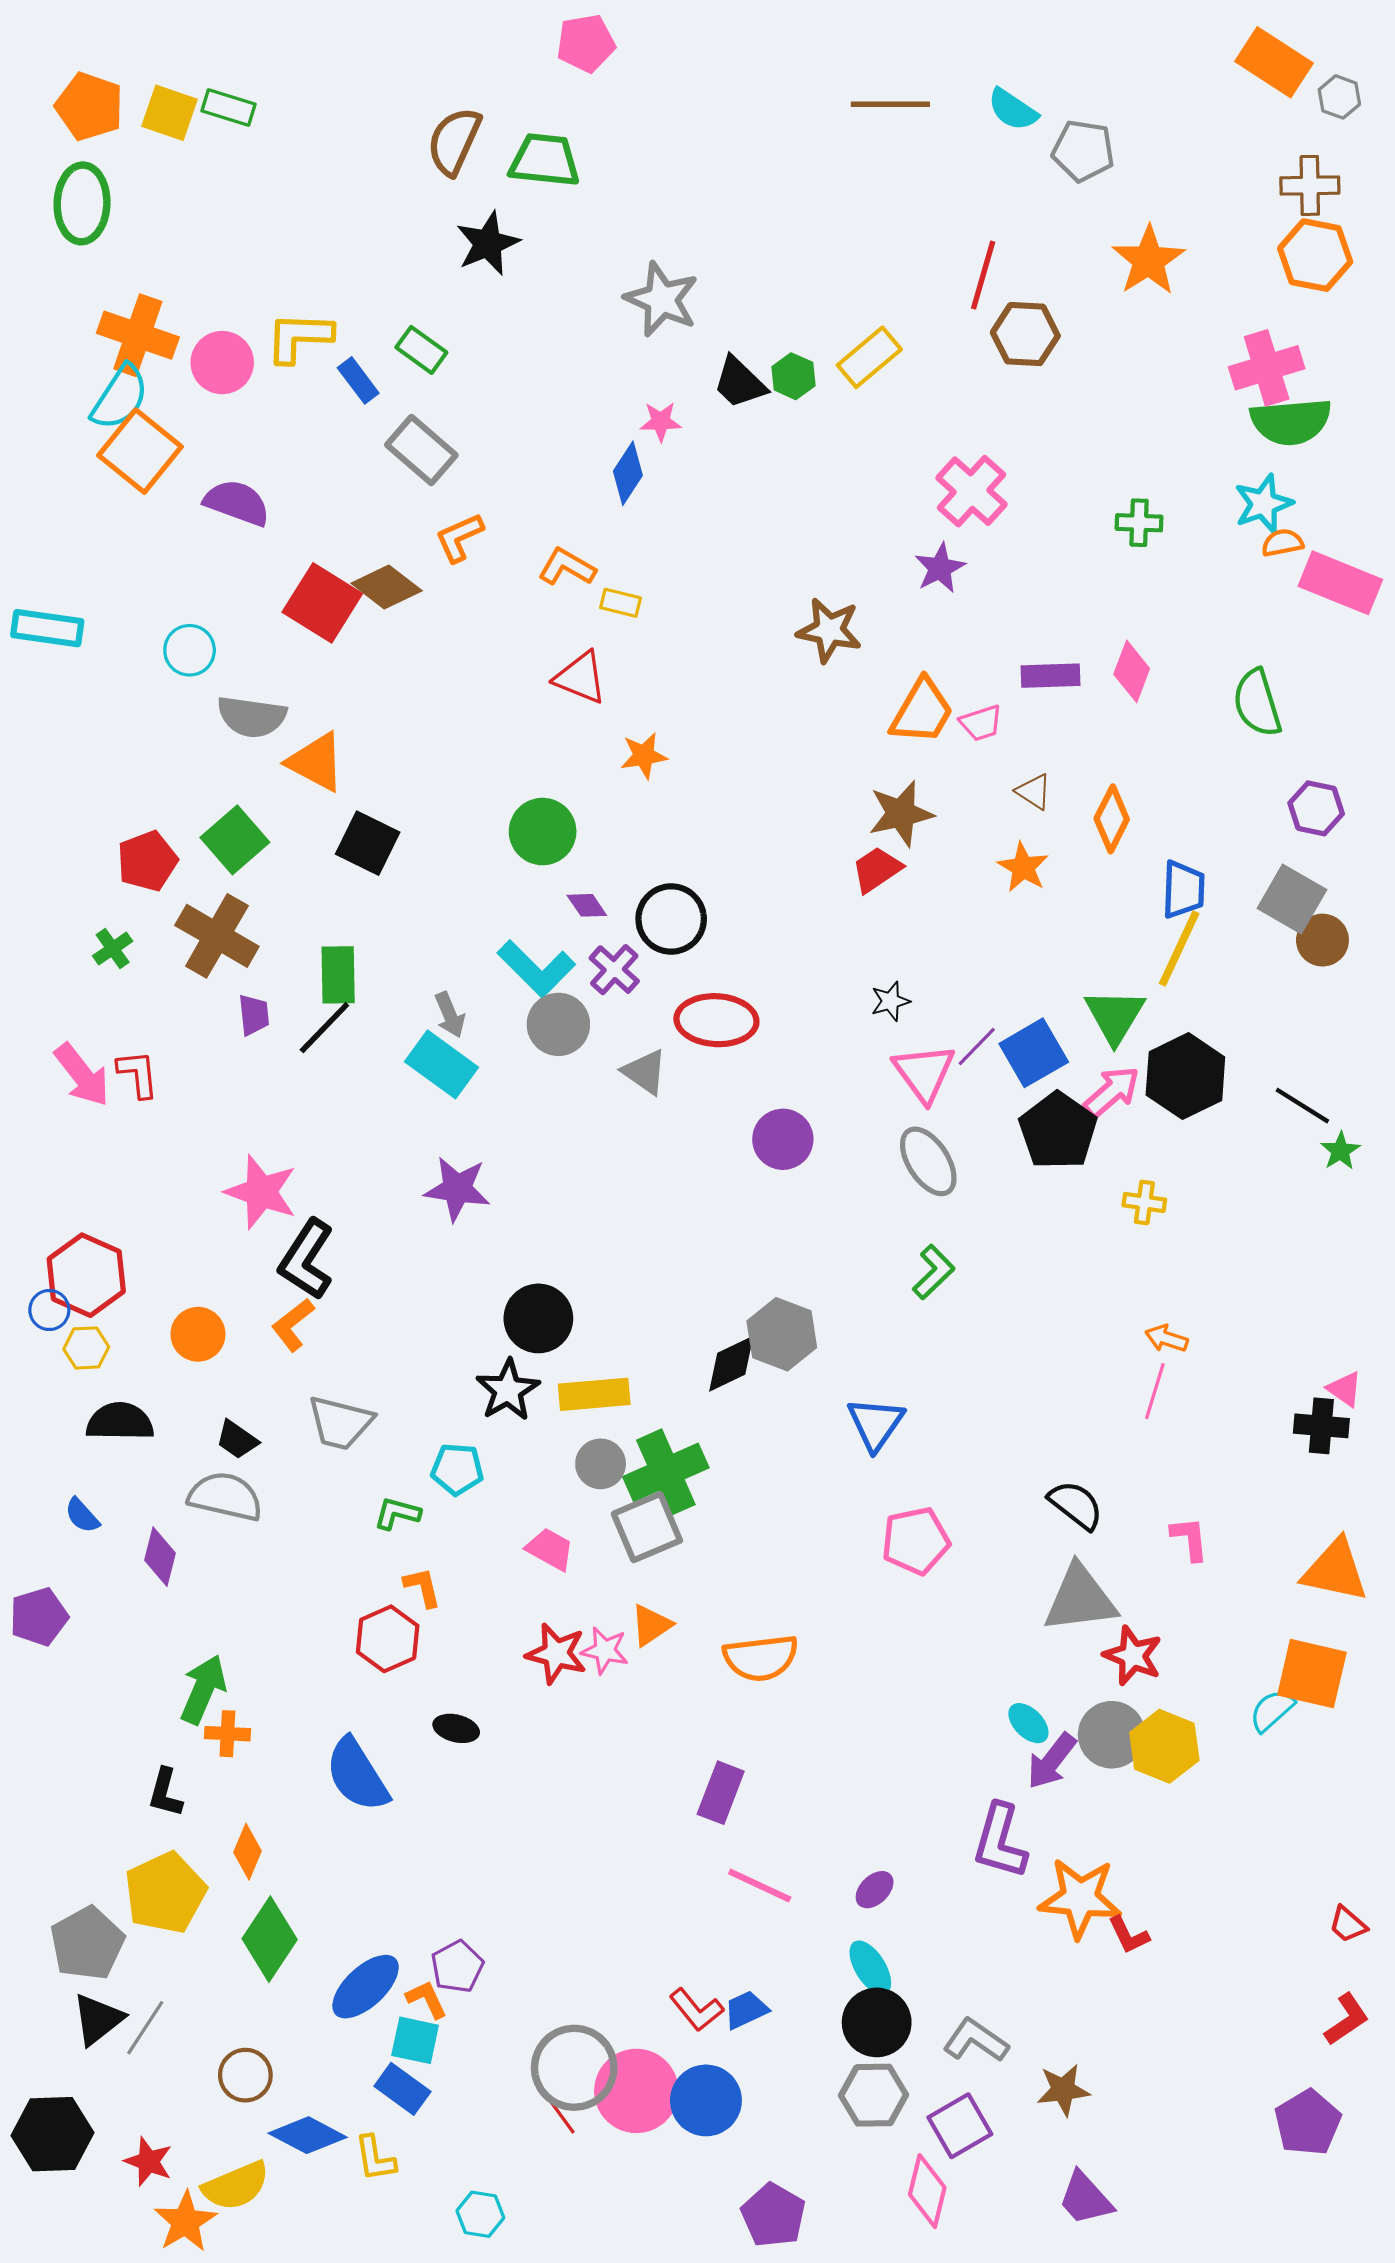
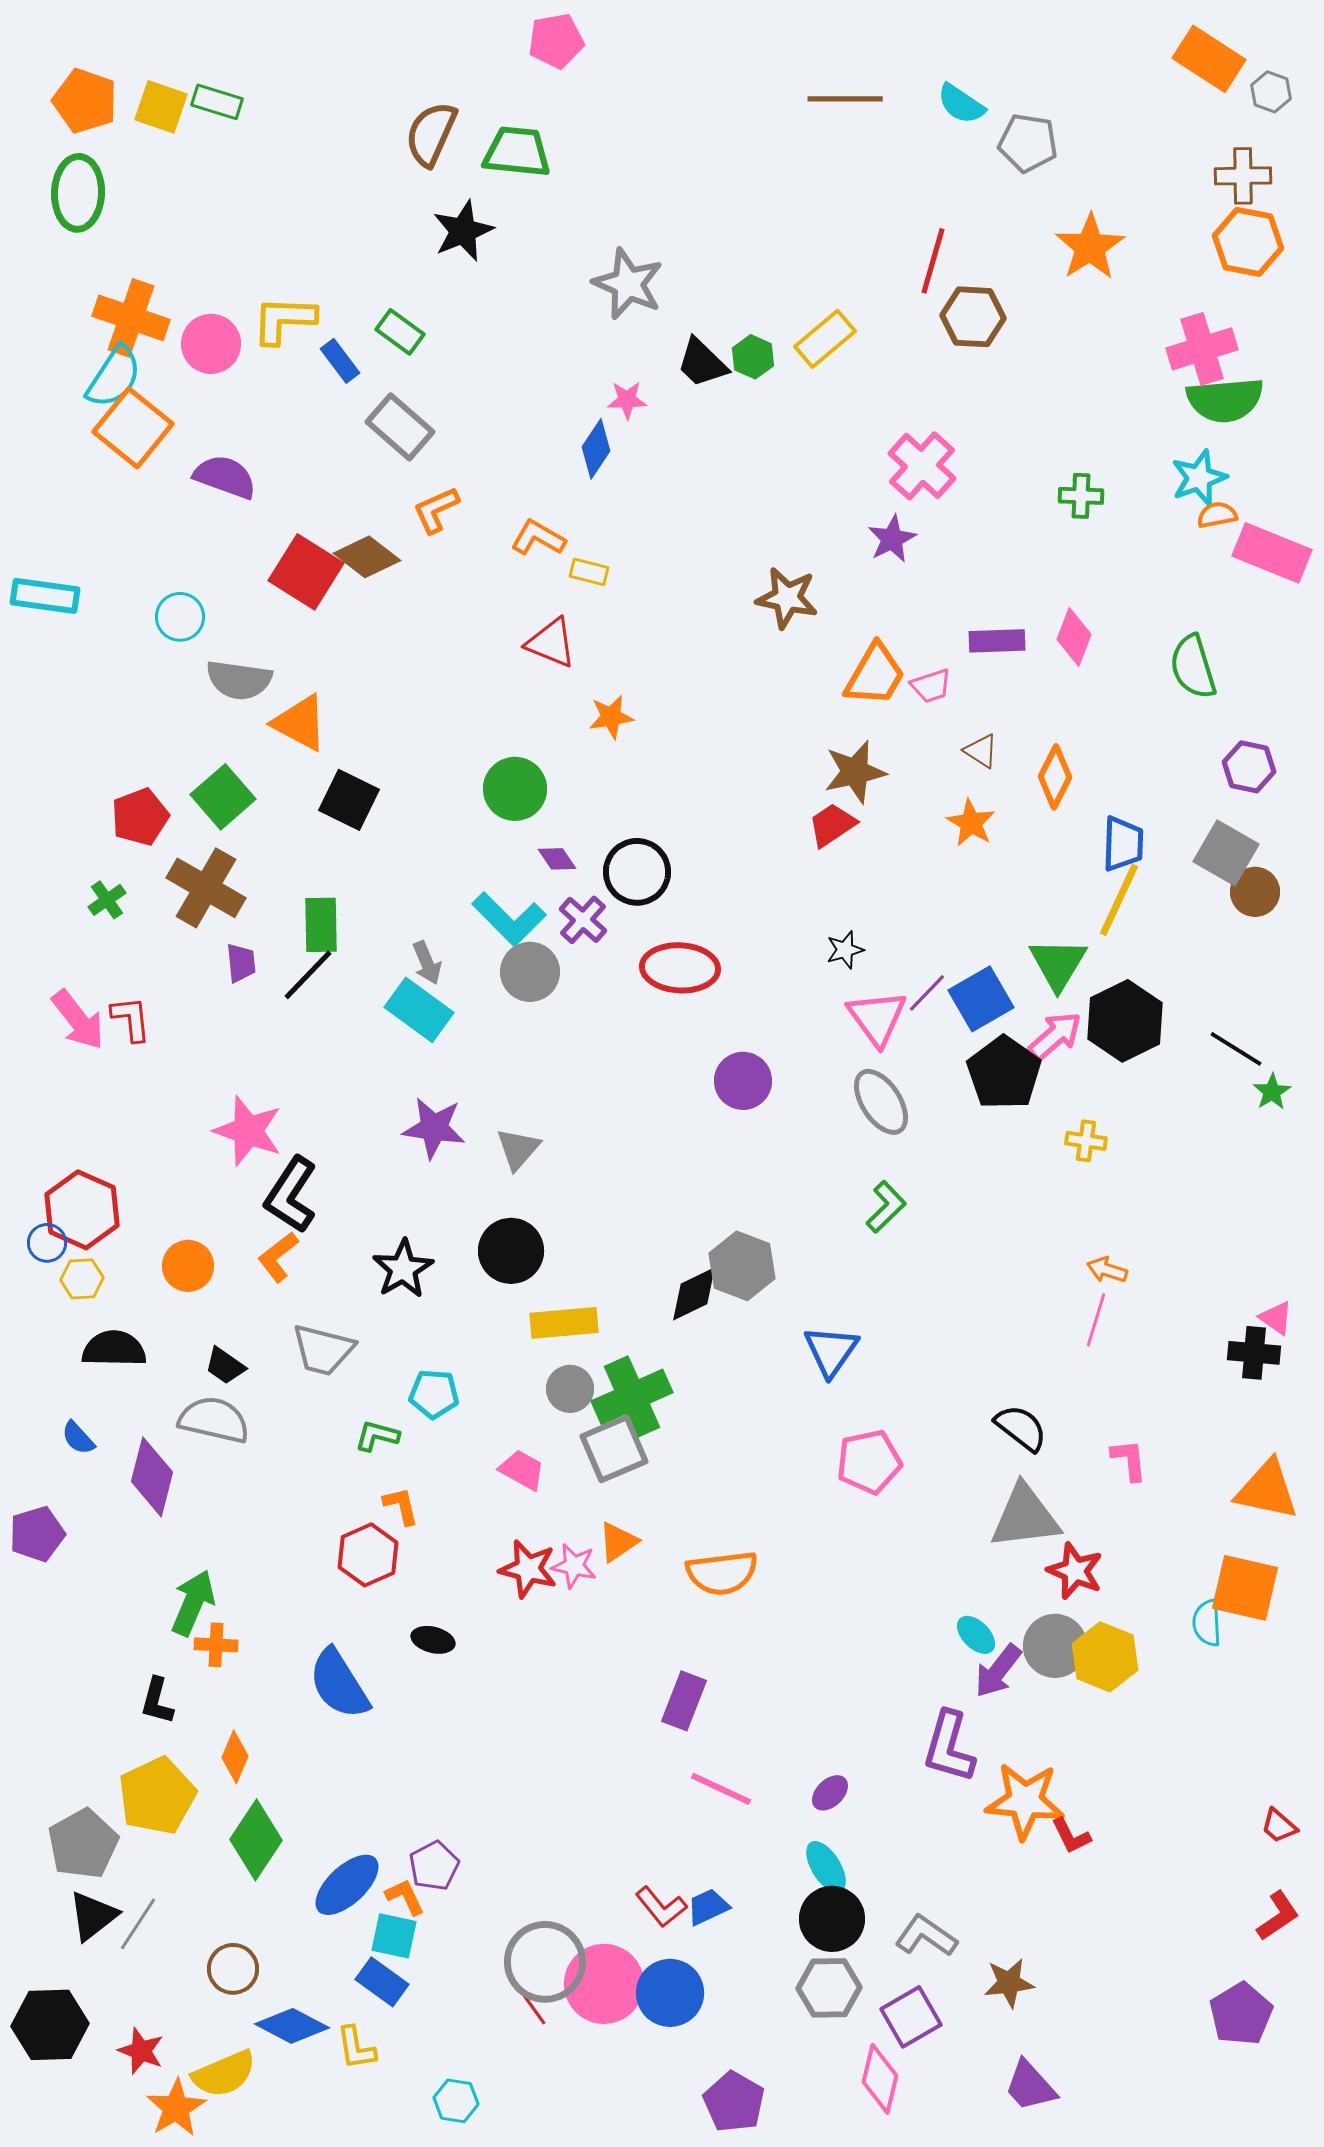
gray triangle: (645, 1072) -> (518, 1149), moved, turned 36
black star: (508, 1390) -> (403, 1269), moved
purple diamond: (160, 1557) -> (152, 1477), size x1.4
cyan semicircle: (1272, 1710) -> (1207, 1623), turned -51

